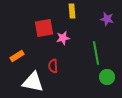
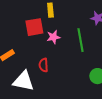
yellow rectangle: (72, 11) -> (50, 10), moved
green line: (96, 53) -> (80, 40), moved

